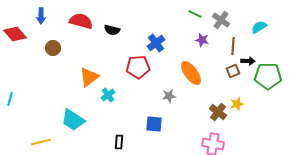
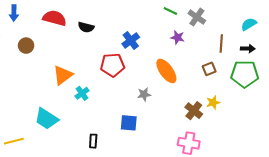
cyan semicircle: (259, 27) -> (249, 24), moved
brown line: (233, 46) -> (221, 44), moved
black arrow: (248, 61) -> (248, 49), moved

